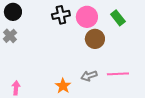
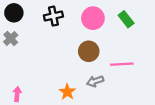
black cross: (61, 15) -> (53, 16), moved
brown circle: (95, 39) -> (89, 51), moved
pink line: (118, 74) -> (122, 64), moved

